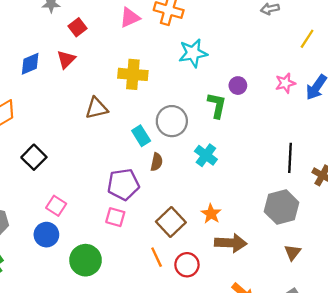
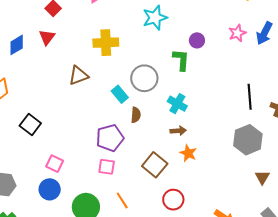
brown arrow: (231, 243) -> (178, 131), moved, size x0.6
orange line: (157, 257) -> (122, 200), moved

